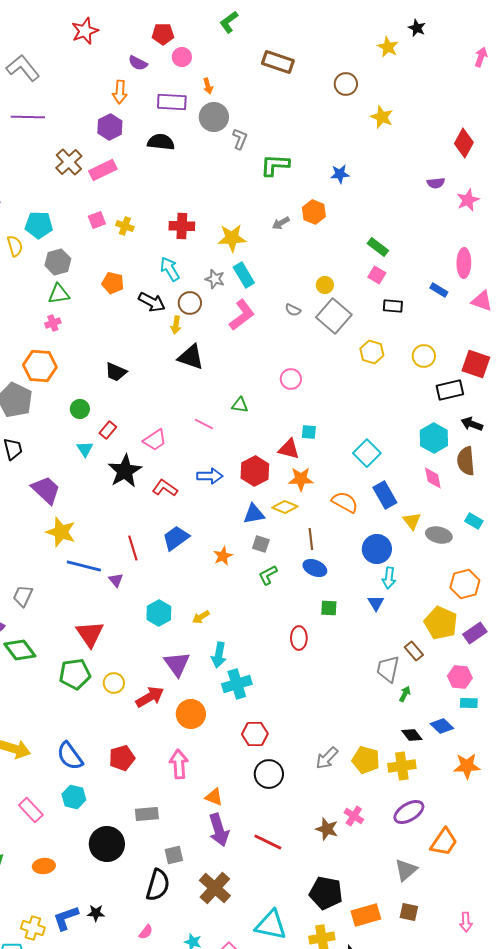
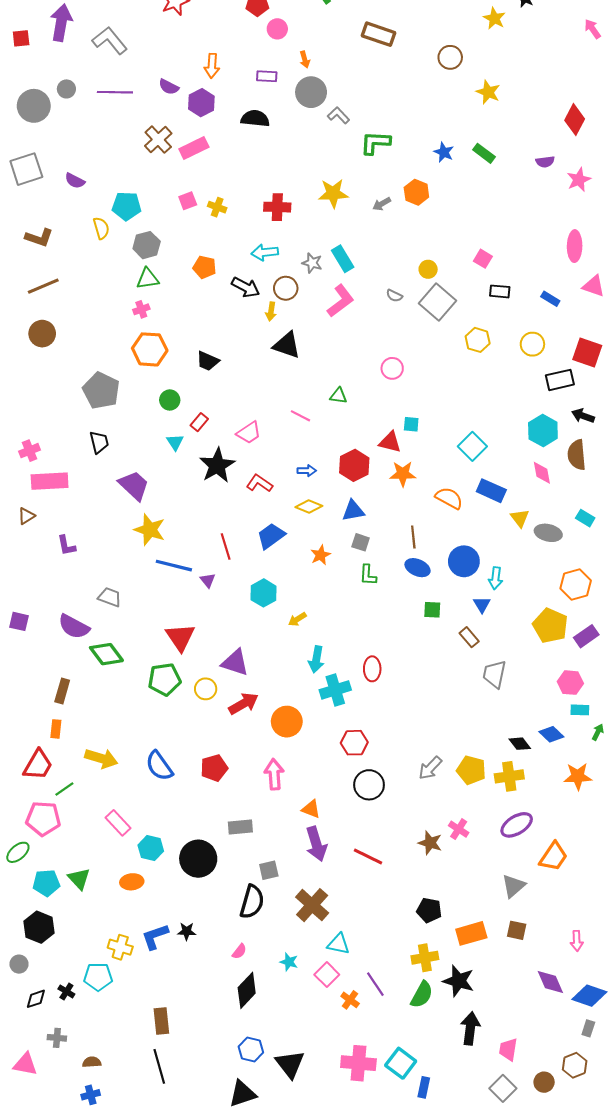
pink arrow: (481, 57) -> (593, 29), turned -54
purple semicircle: (138, 63) -> (169, 87), moved
purple rectangle: (172, 102) -> (267, 76), size x0.7
gray L-shape: (240, 139) -> (338, 115), turned -65
blue star: (340, 174) -> (444, 152), turned 30
yellow star: (232, 238) -> (333, 193), moved
green rectangle: (378, 247) -> (484, 153), moved
cyan arrow: (170, 269) -> (265, 252), turned -65
blue rectangle: (439, 290) -> (550, 299), moved
orange hexagon: (40, 366) -> (150, 349), moved
blue arrow: (210, 476) -> (307, 471), size x0.7
blue rectangle: (385, 495) -> (491, 491), turned -36
yellow diamond: (285, 507) -> (309, 506), moved
blue circle: (377, 549) -> (464, 561), moved
green L-shape: (268, 575) -> (368, 575), turned -60
gray trapezoid: (23, 596) -> (110, 597), turned 85
cyan hexagon: (159, 613) -> (264, 593), moved
red ellipse: (299, 638) -> (372, 669), moved
brown rectangle: (414, 651) -> (469, 637), moved
purple triangle: (177, 664) -> (235, 663), moved, turned -36
green arrow: (405, 694) -> (598, 732), moved
cyan hexagon: (74, 797) -> (151, 848), moved
black pentagon: (326, 893) -> (429, 910), size x0.7
cyan triangle: (271, 925) -> (338, 944), moved, size x0.7

